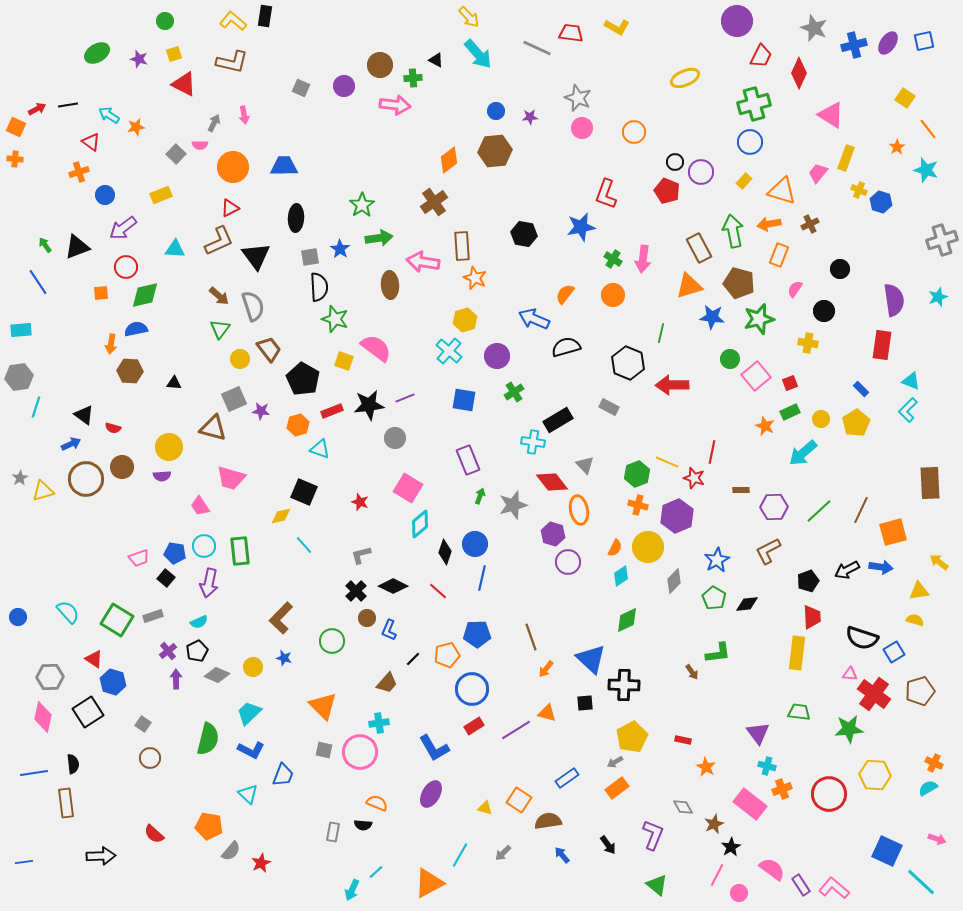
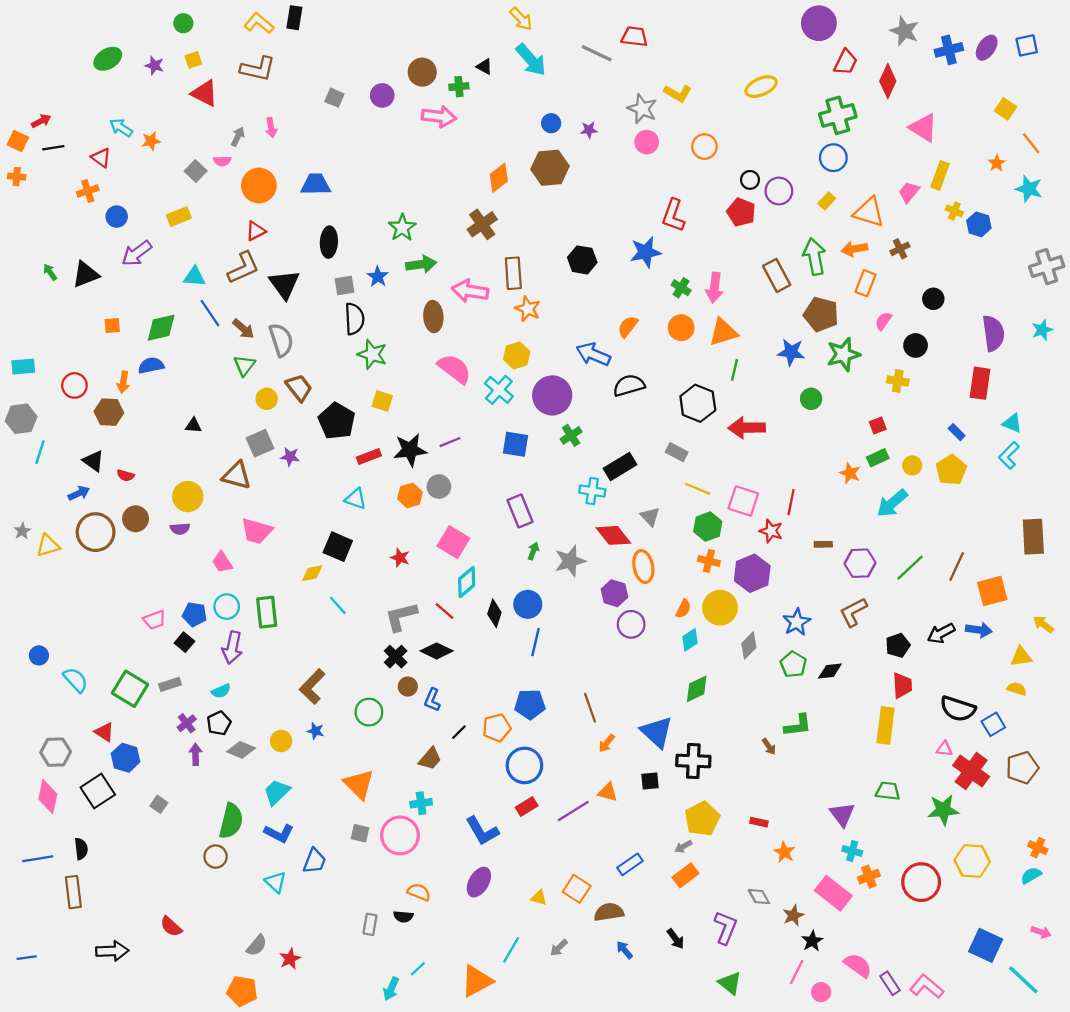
yellow L-shape: (617, 27) -> (678, 93), moved
black line: (68, 105) -> (53, 148), moved
red circle: (126, 267) -> (74, 385), moved
blue line: (38, 282) -> (210, 313), moved
orange triangle: (689, 286) -> (723, 332), moved
pink semicircle: (376, 348) -> (454, 369), moved
purple circle: (497, 356) -> (552, 395), size x1.4
brown hexagon: (130, 371) -> (109, 412), moved
pink square: (756, 376) -> (743, 501), moved, turned -32
orange hexagon: (298, 425) -> (410, 495), moved
yellow line: (667, 462) -> (698, 489), moved
gray L-shape: (361, 555) -> (401, 617), size x1.5
red line: (438, 591) -> (444, 611), moved
blue circle: (18, 617) -> (39, 655), moved
brown circle: (150, 758) -> (216, 857), moved
orange pentagon: (209, 826) -> (242, 991), moved

